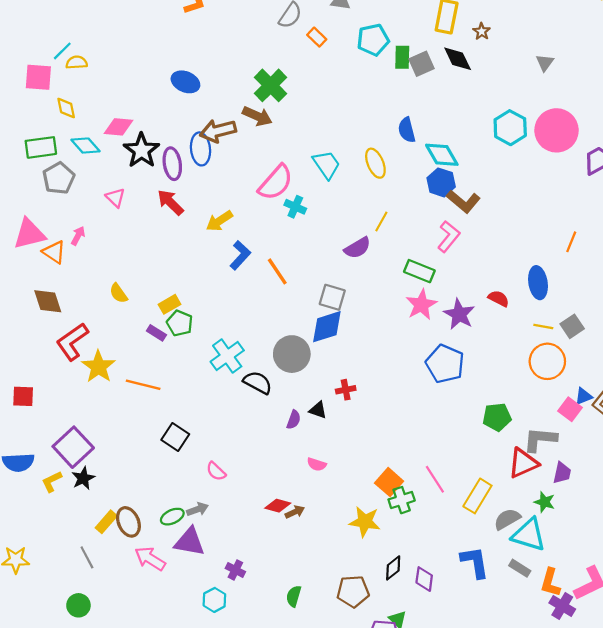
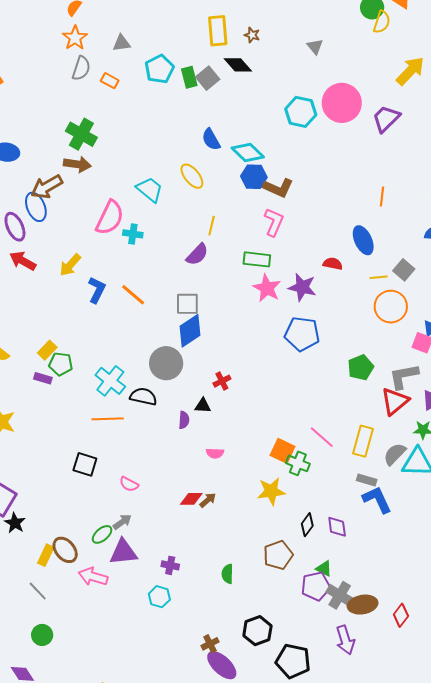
orange line: (143, 385) -> (108, 419), moved
green cross: (402, 500) -> (298, 463), turned -35
gray rectangle: (520, 568) -> (367, 480), moved

